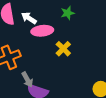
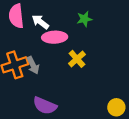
gray arrow: (27, 80) -> (33, 65), moved

